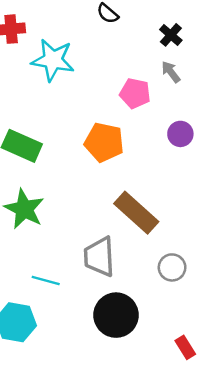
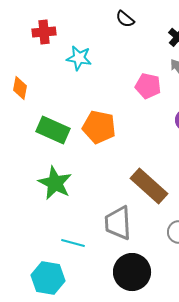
cyan star: (53, 60) -> (79, 58), size x0.7
orange pentagon: (104, 142) -> (99, 127), moved

